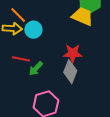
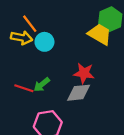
red line: (21, 59) -> (24, 88), moved
gray diamond: (70, 72) -> (79, 93), turned 55

